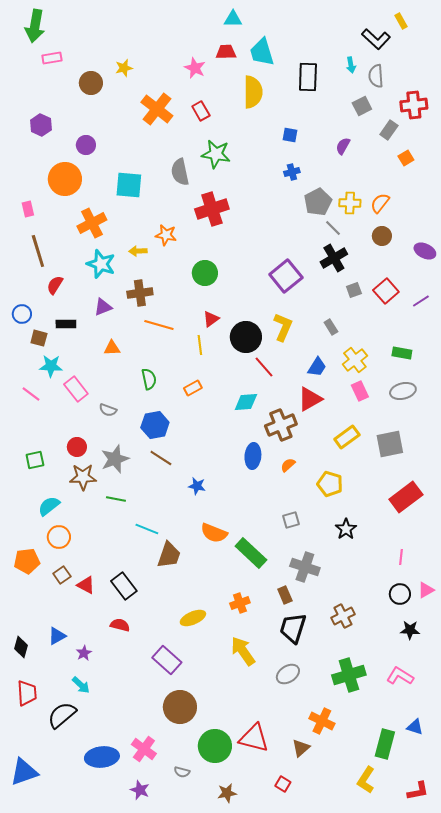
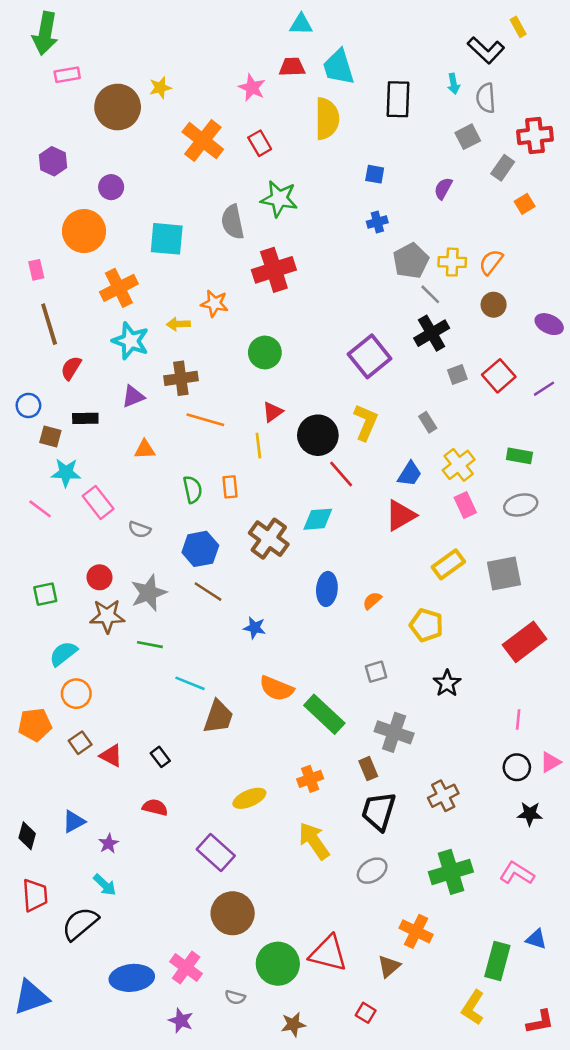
brown circle: (91, 83) -> (118, 107), size x1.5
orange rectangle: (193, 388) -> (230, 487), moved, turned -66
brown cross: (281, 425) -> (269, 539), moved, turned -32
black rectangle: (124, 586) -> (160, 757), size x0.6

